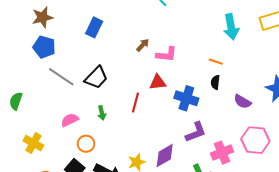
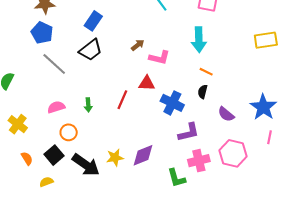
cyan arrow: (231, 27) -> (199, 40), moved
black trapezoid: (96, 78) -> (91, 50), moved
purple L-shape: (196, 132) -> (189, 132), moved

